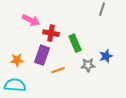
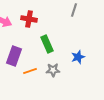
red cross: (51, 33) -> (29, 19), moved
gray star: (88, 65) -> (53, 70), moved

